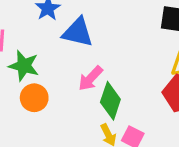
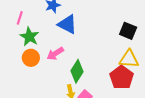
pink arrow: (90, 78) -> (55, 54), moved

